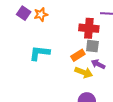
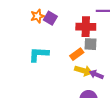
purple square: (24, 13) -> (50, 18), moved
purple arrow: (98, 64) -> (96, 75), moved

